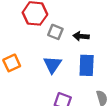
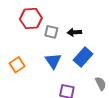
blue rectangle: (87, 65) -> (83, 57), turned 48

